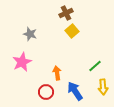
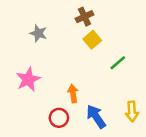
gray star: (30, 34) -> (38, 33), moved
green line: (95, 66) -> (118, 63), moved

